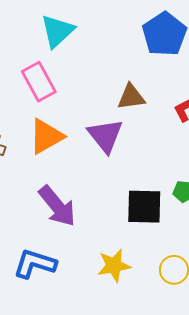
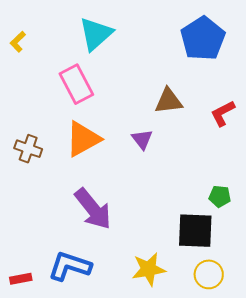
purple triangle: (105, 136) -> (142, 139), size x0.6
black square: (144, 207) -> (195, 231), moved

